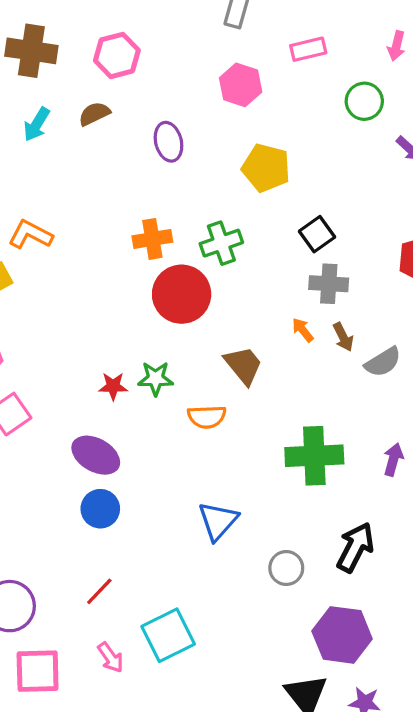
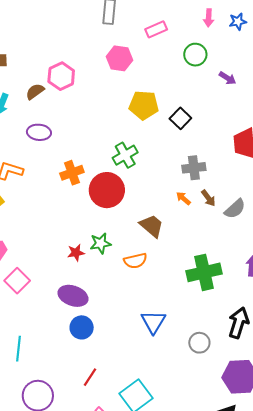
pink hexagon: (117, 55) -> (61, 76), moved
purple ellipse: (168, 142) -> (39, 132), moved, turned -60
black square: (317, 234) -> (180, 118), moved
orange cross: (152, 239) -> (72, 173), moved

